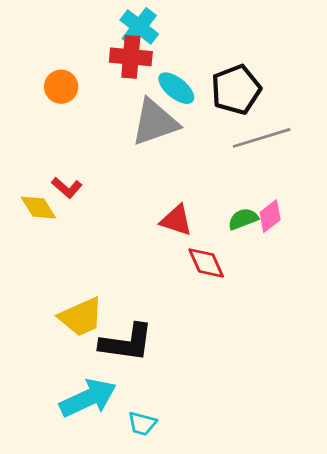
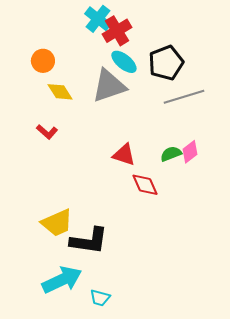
red cross: (131, 57) -> (117, 31), moved, turned -36
yellow diamond: (38, 208) -> (60, 92), moved

